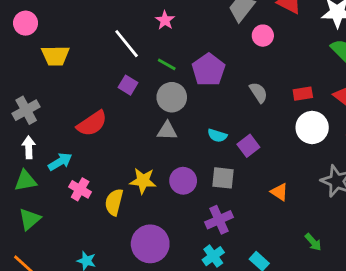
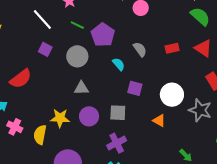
green line: (167, 64) -> (77, 25), moved
white circle: (312, 127) -> (172, 95), moved
gray triangle: (167, 131) -> (81, 88), moved
cyan semicircle: (217, 136) -> (119, 64), moved, turned -144
purple square: (248, 146) -> (135, 88), turned -35

